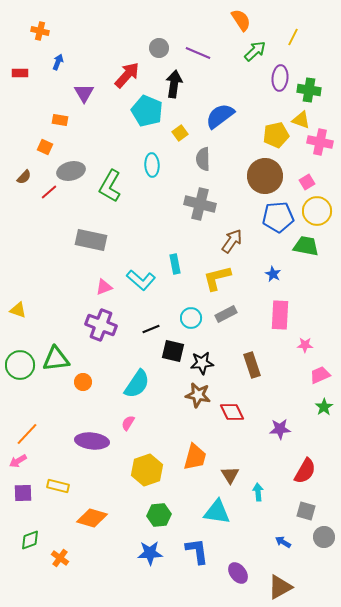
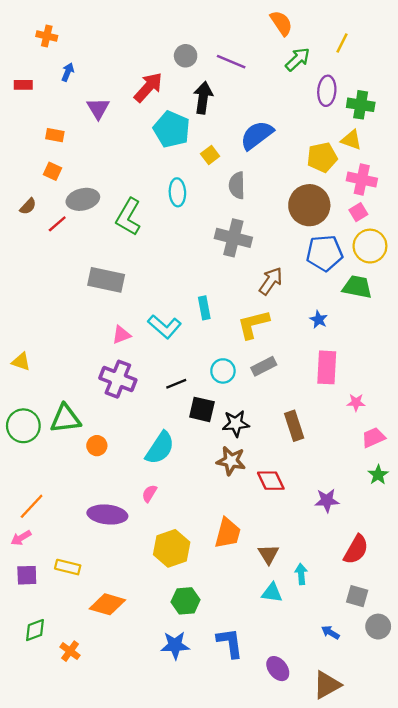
orange rectangle: (60, 120) -> (55, 135), moved
pink cross: (320, 142) -> (362, 180), moved
cyan triangle: (217, 512) -> (272, 593), moved, size x0.7

